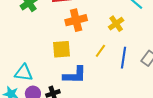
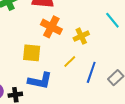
orange cross: (76, 20) -> (51, 27), turned 30
yellow cross: (116, 24) -> (81, 36), moved

